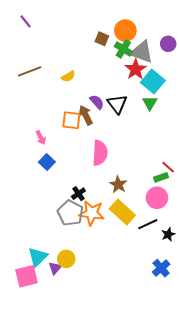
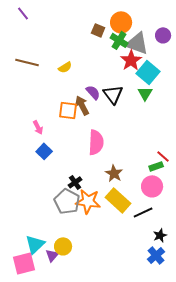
brown line: (30, 71) -> (27, 62), turned 35
black star: (168, 234) -> (160, 235), moved

